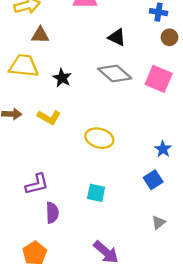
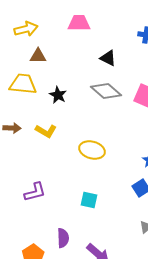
purple semicircle: (52, 213) -> (63, 238), moved

